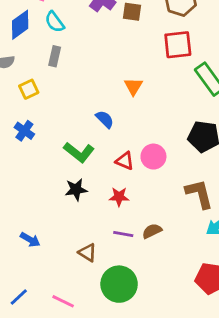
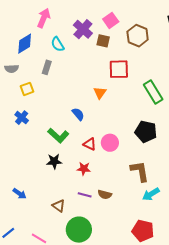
cyan semicircle: (55, 22) -> (58, 44), moved
red square: (178, 45) -> (119, 69), moved
brown semicircle: (152, 231) -> (105, 194), turned -144

